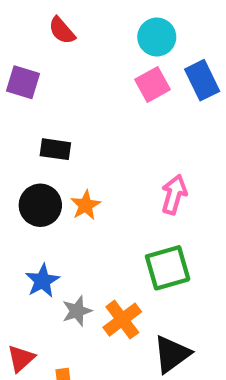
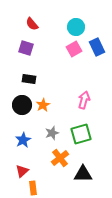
purple square: (23, 82) -> (26, 48), moved
gray star: (77, 311) -> (52, 133), moved
black triangle: (172, 354) -> (83, 174), turned 36
red triangle: (21, 358) -> (22, 171), moved

